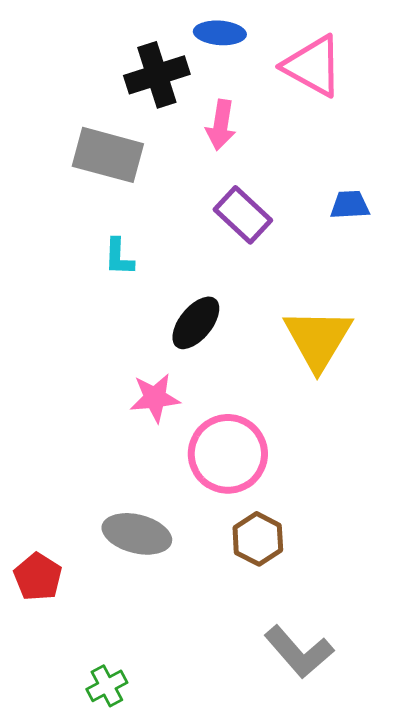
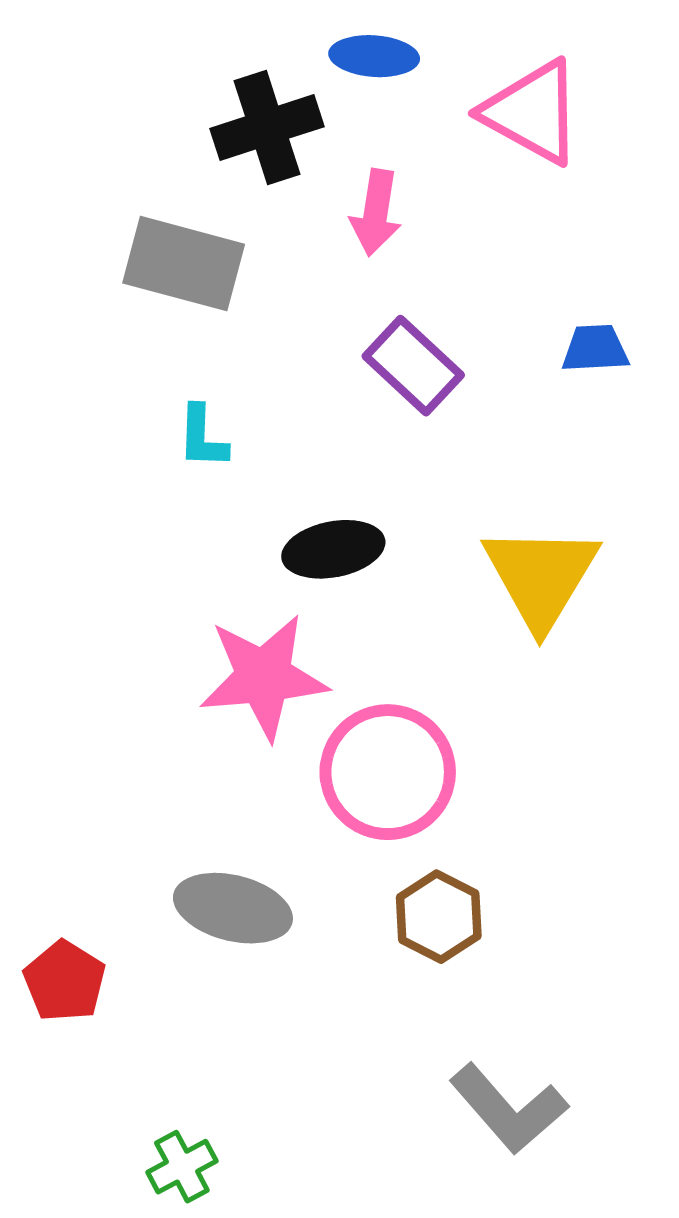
black ellipse: (196, 323) -> (333, 549), turned 40
pink star: (155, 398) -> (264, 677), size x1.5

